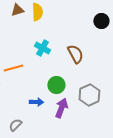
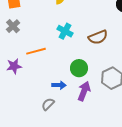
brown semicircle: (75, 54) -> (98, 37), turned 96
gray semicircle: (15, 125) -> (48, 104), moved

